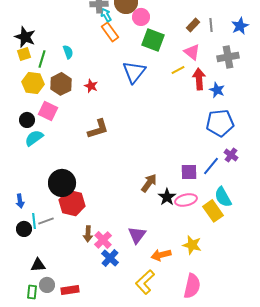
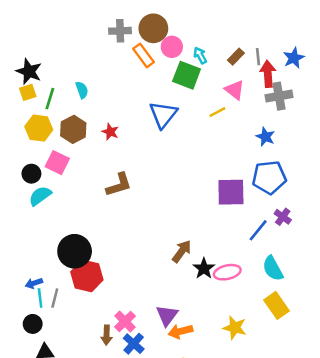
cyan arrow: (106, 15) -> (200, 55), moved
orange rectangle: (110, 32) -> (144, 55), moved
red arrow: (199, 79) -> (268, 74), moved
purple square: (189, 172) -> (231, 192), moved, size x1.4
blue arrow: (20, 201) -> (34, 283), moved, turned 80
yellow rectangle: (213, 211) -> (277, 305), moved
gray line: (46, 221) -> (55, 298), turned -56
black circle: (24, 229) -> (33, 324), moved
brown arrow: (88, 234) -> (107, 335), moved
orange arrow: (161, 255) -> (180, 331), moved

